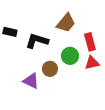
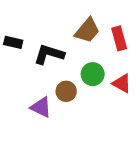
red rectangle: (90, 42) -> (119, 38), moved
red triangle: (92, 63) -> (122, 83), turned 42

